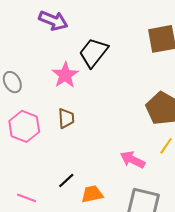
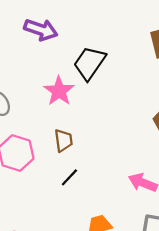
black line: (66, 181) -> (69, 177), moved

